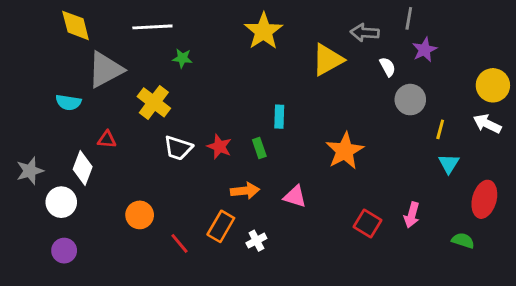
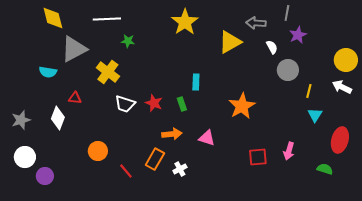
white circle: (61, 202) -> (25, 157), moved
red square: (368, 223) -> (258, 157), turned -36

